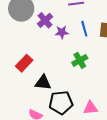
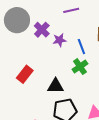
blue line: (84, 29) -> (81, 47), moved
black triangle: (43, 82) -> (56, 86), moved

